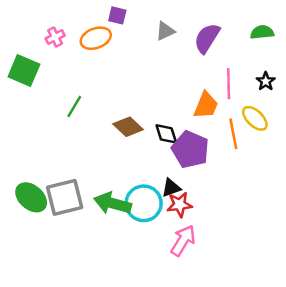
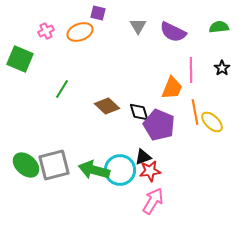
gray triangle: (165, 31) -> (138, 26), turned -36
purple semicircle: (207, 38) -> (173, 32), turned -96
yellow ellipse: (255, 118) -> (212, 122), moved

